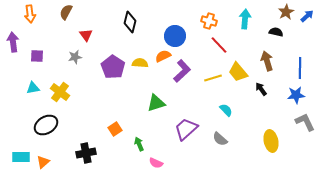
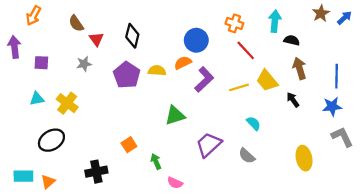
brown semicircle: (66, 12) -> (76, 23), moved, turned -63
orange arrow: (30, 14) -> (34, 16), turned 36
black diamond: (130, 22) -> (132, 36), moved
black semicircle: (276, 32) -> (292, 40), moved

